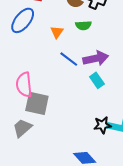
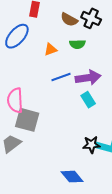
orange triangle: (57, 32) -> (51, 50), turned 32
blue line: (69, 59) -> (61, 77), turned -60

